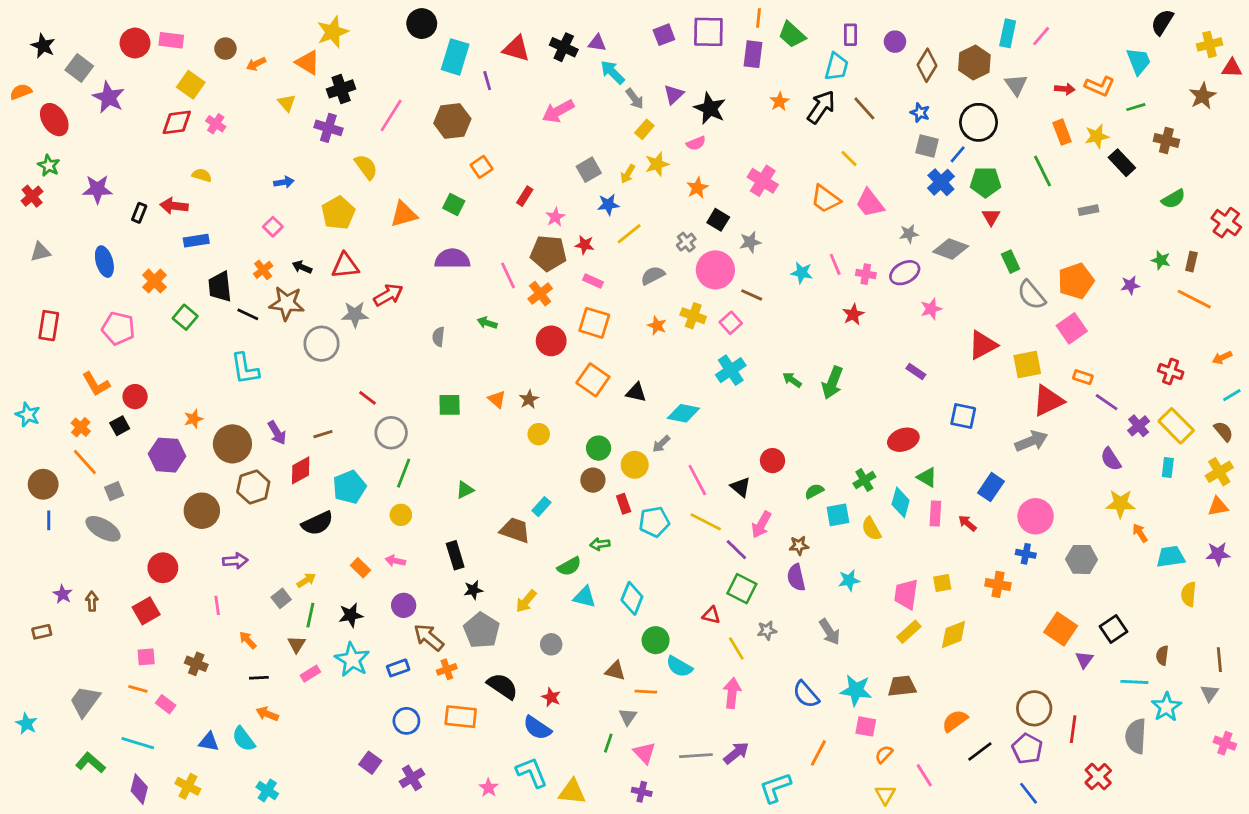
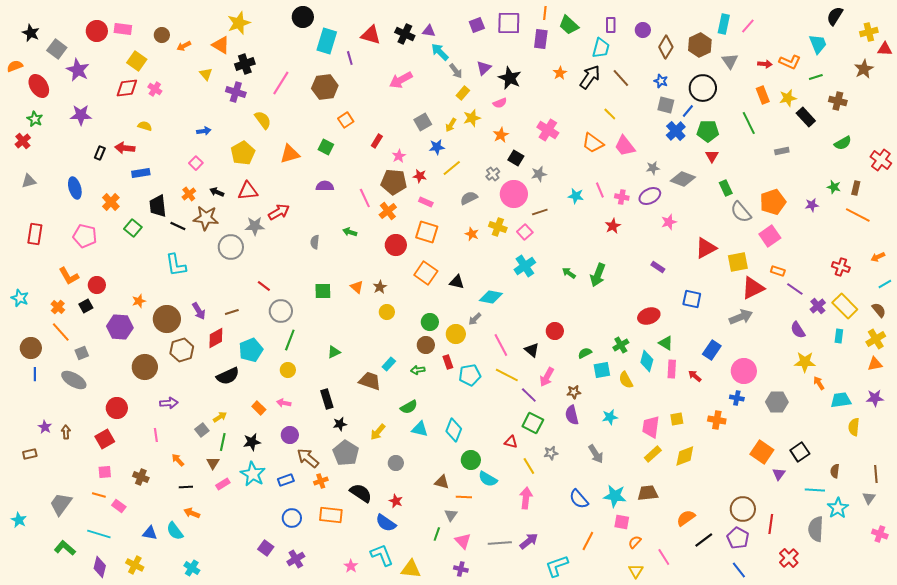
purple star: (97, 189) -> (81, 115), moved
purple semicircle: (452, 259) -> (325, 186), size x0.7
brown line: (752, 295) -> (540, 212), turned -42
green arrow: (600, 544) -> (418, 370), moved

